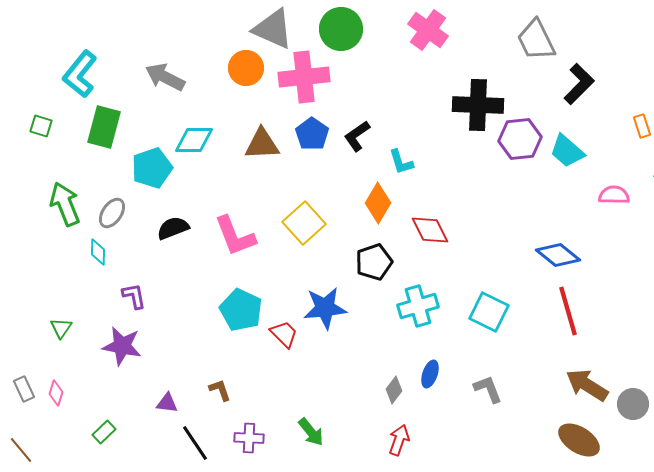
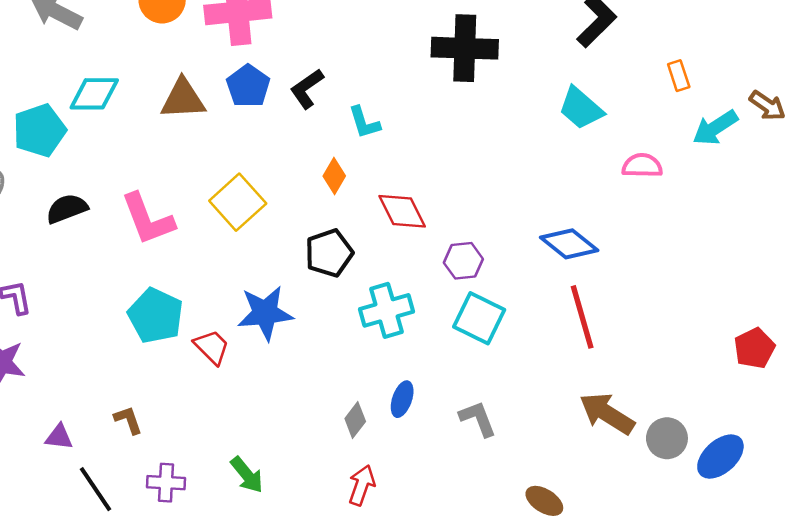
purple hexagon: (520, 139) -> (463, 261), moved, size x0.7
orange diamond: (378, 203) -> (334, 176), size x0.7
brown ellipse: (579, 440) -> (544, 501), moved, size x0.7

